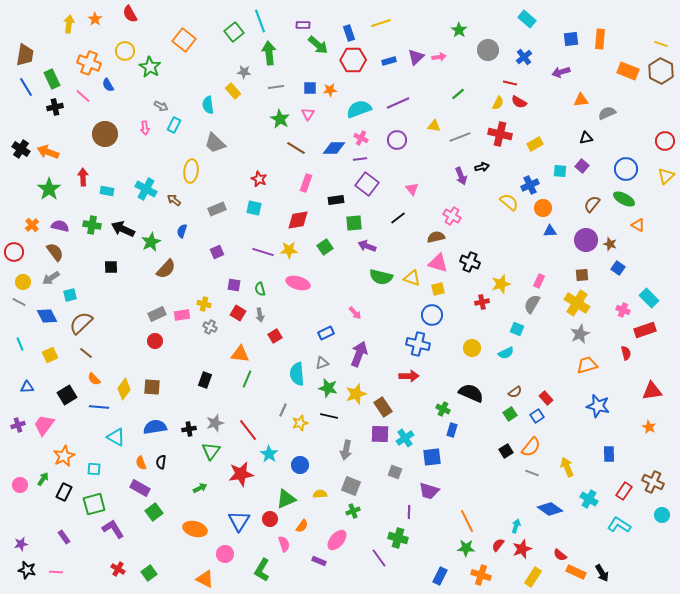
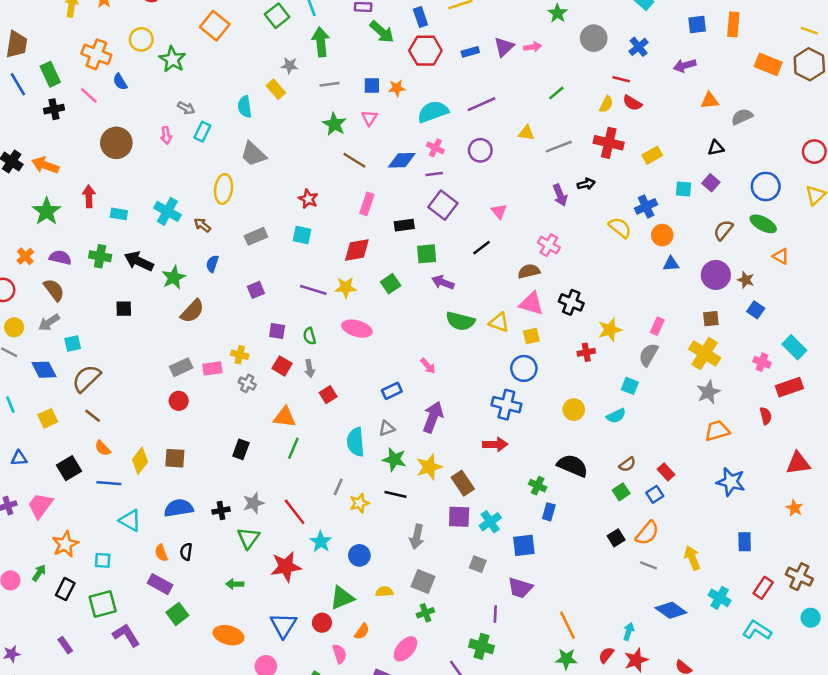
green arrow: (200, 488) -> (235, 584), turned -152

